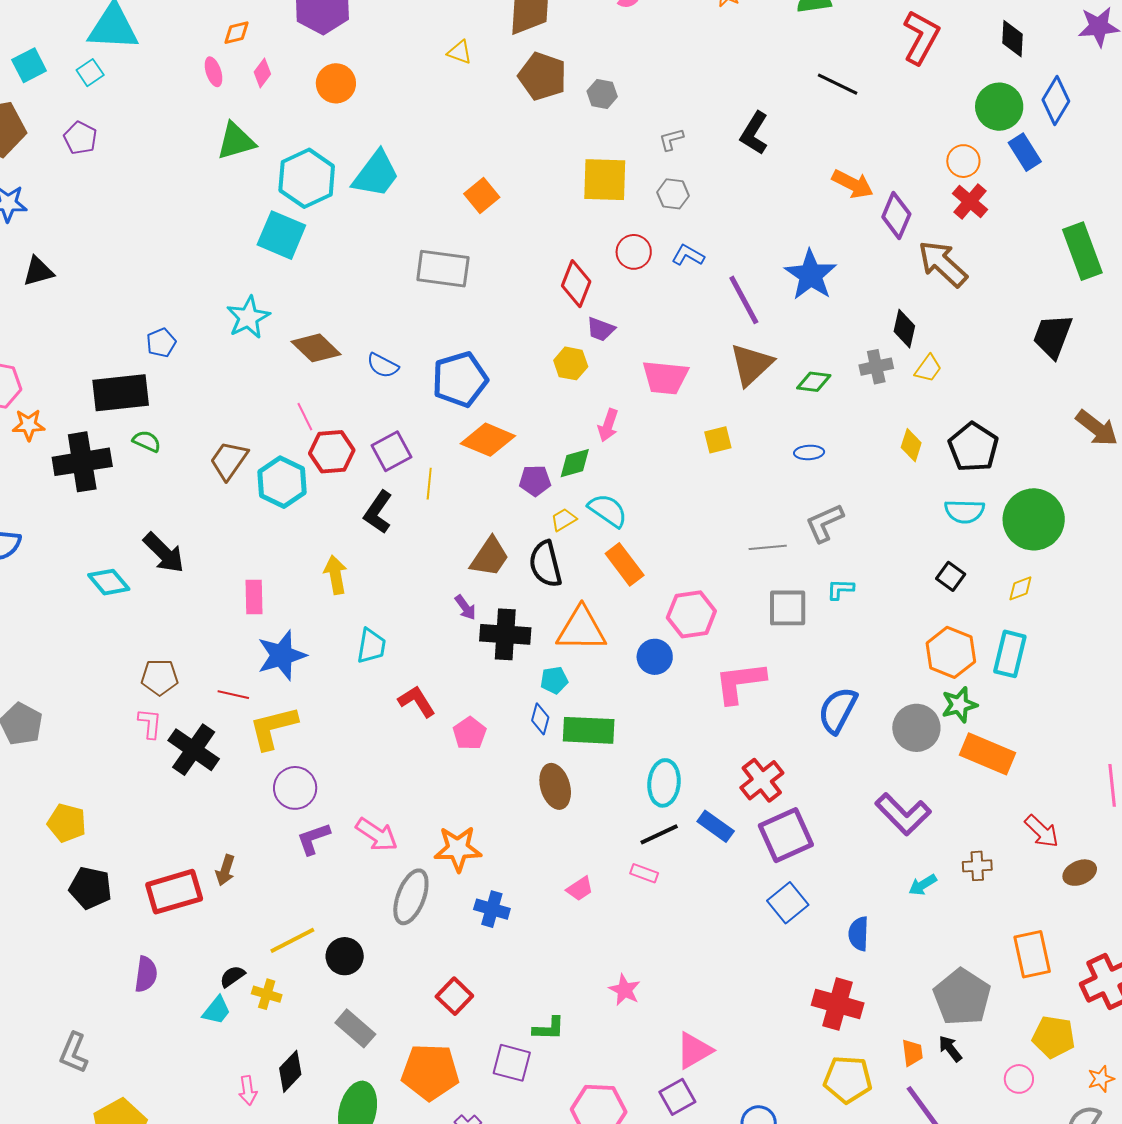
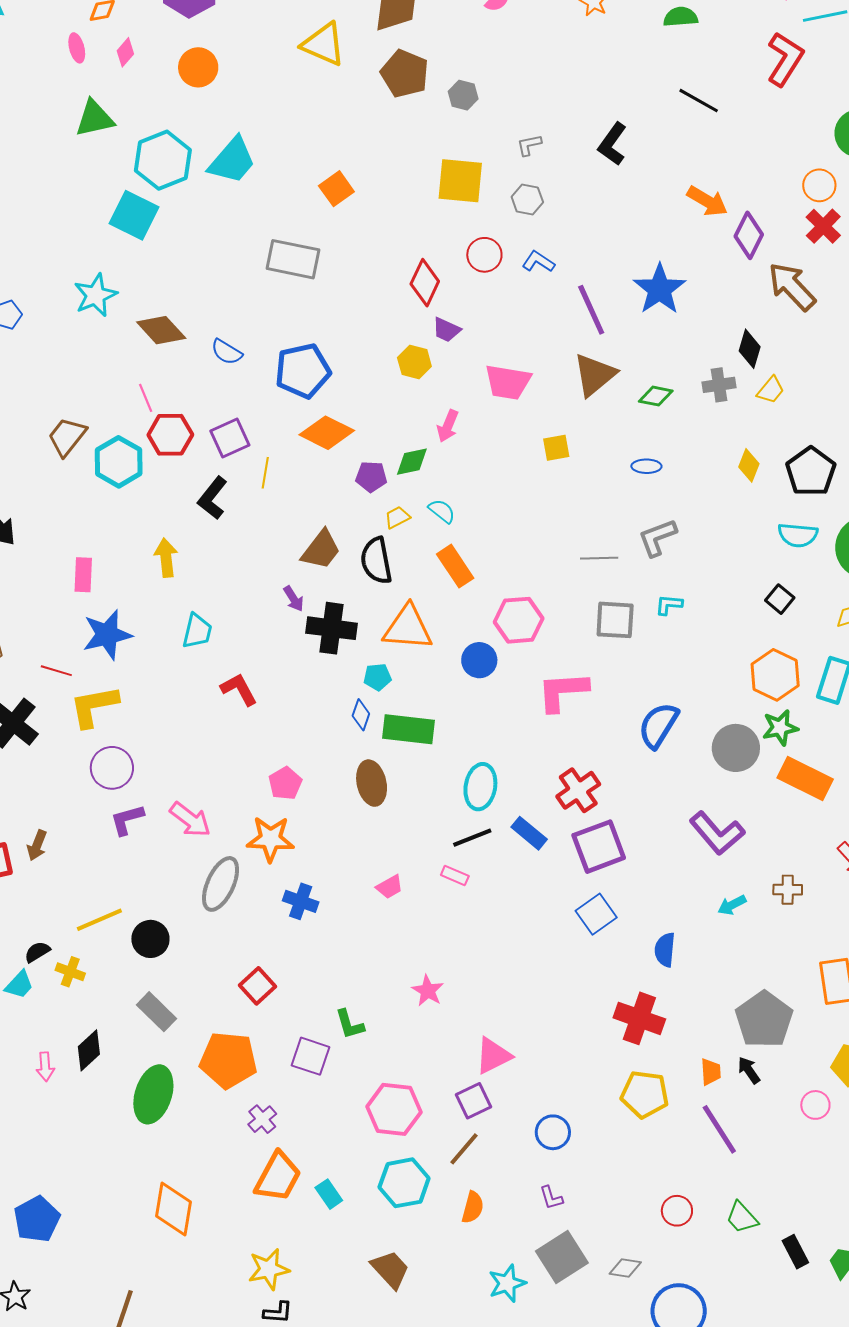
yellow triangle: (460, 52) -> (324, 44), size x1.8
cyan semicircle: (608, 510) -> (442, 511), size x0.7
pink pentagon: (470, 733) -> (285, 783), moved
green L-shape: (549, 1028) -> (350, 1024), turned 68

